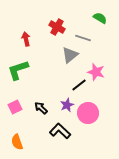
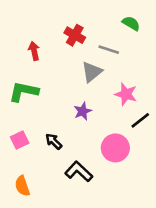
green L-shape: (18, 70) -> (24, 92), turned 30
black line: (79, 85) -> (140, 120), moved
purple star: (67, 105) -> (83, 111), moved

